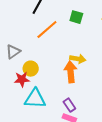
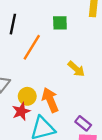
yellow arrow: (78, 59) -> (76, 69), turned 49
orange arrow: (71, 72) -> (50, 100), moved

